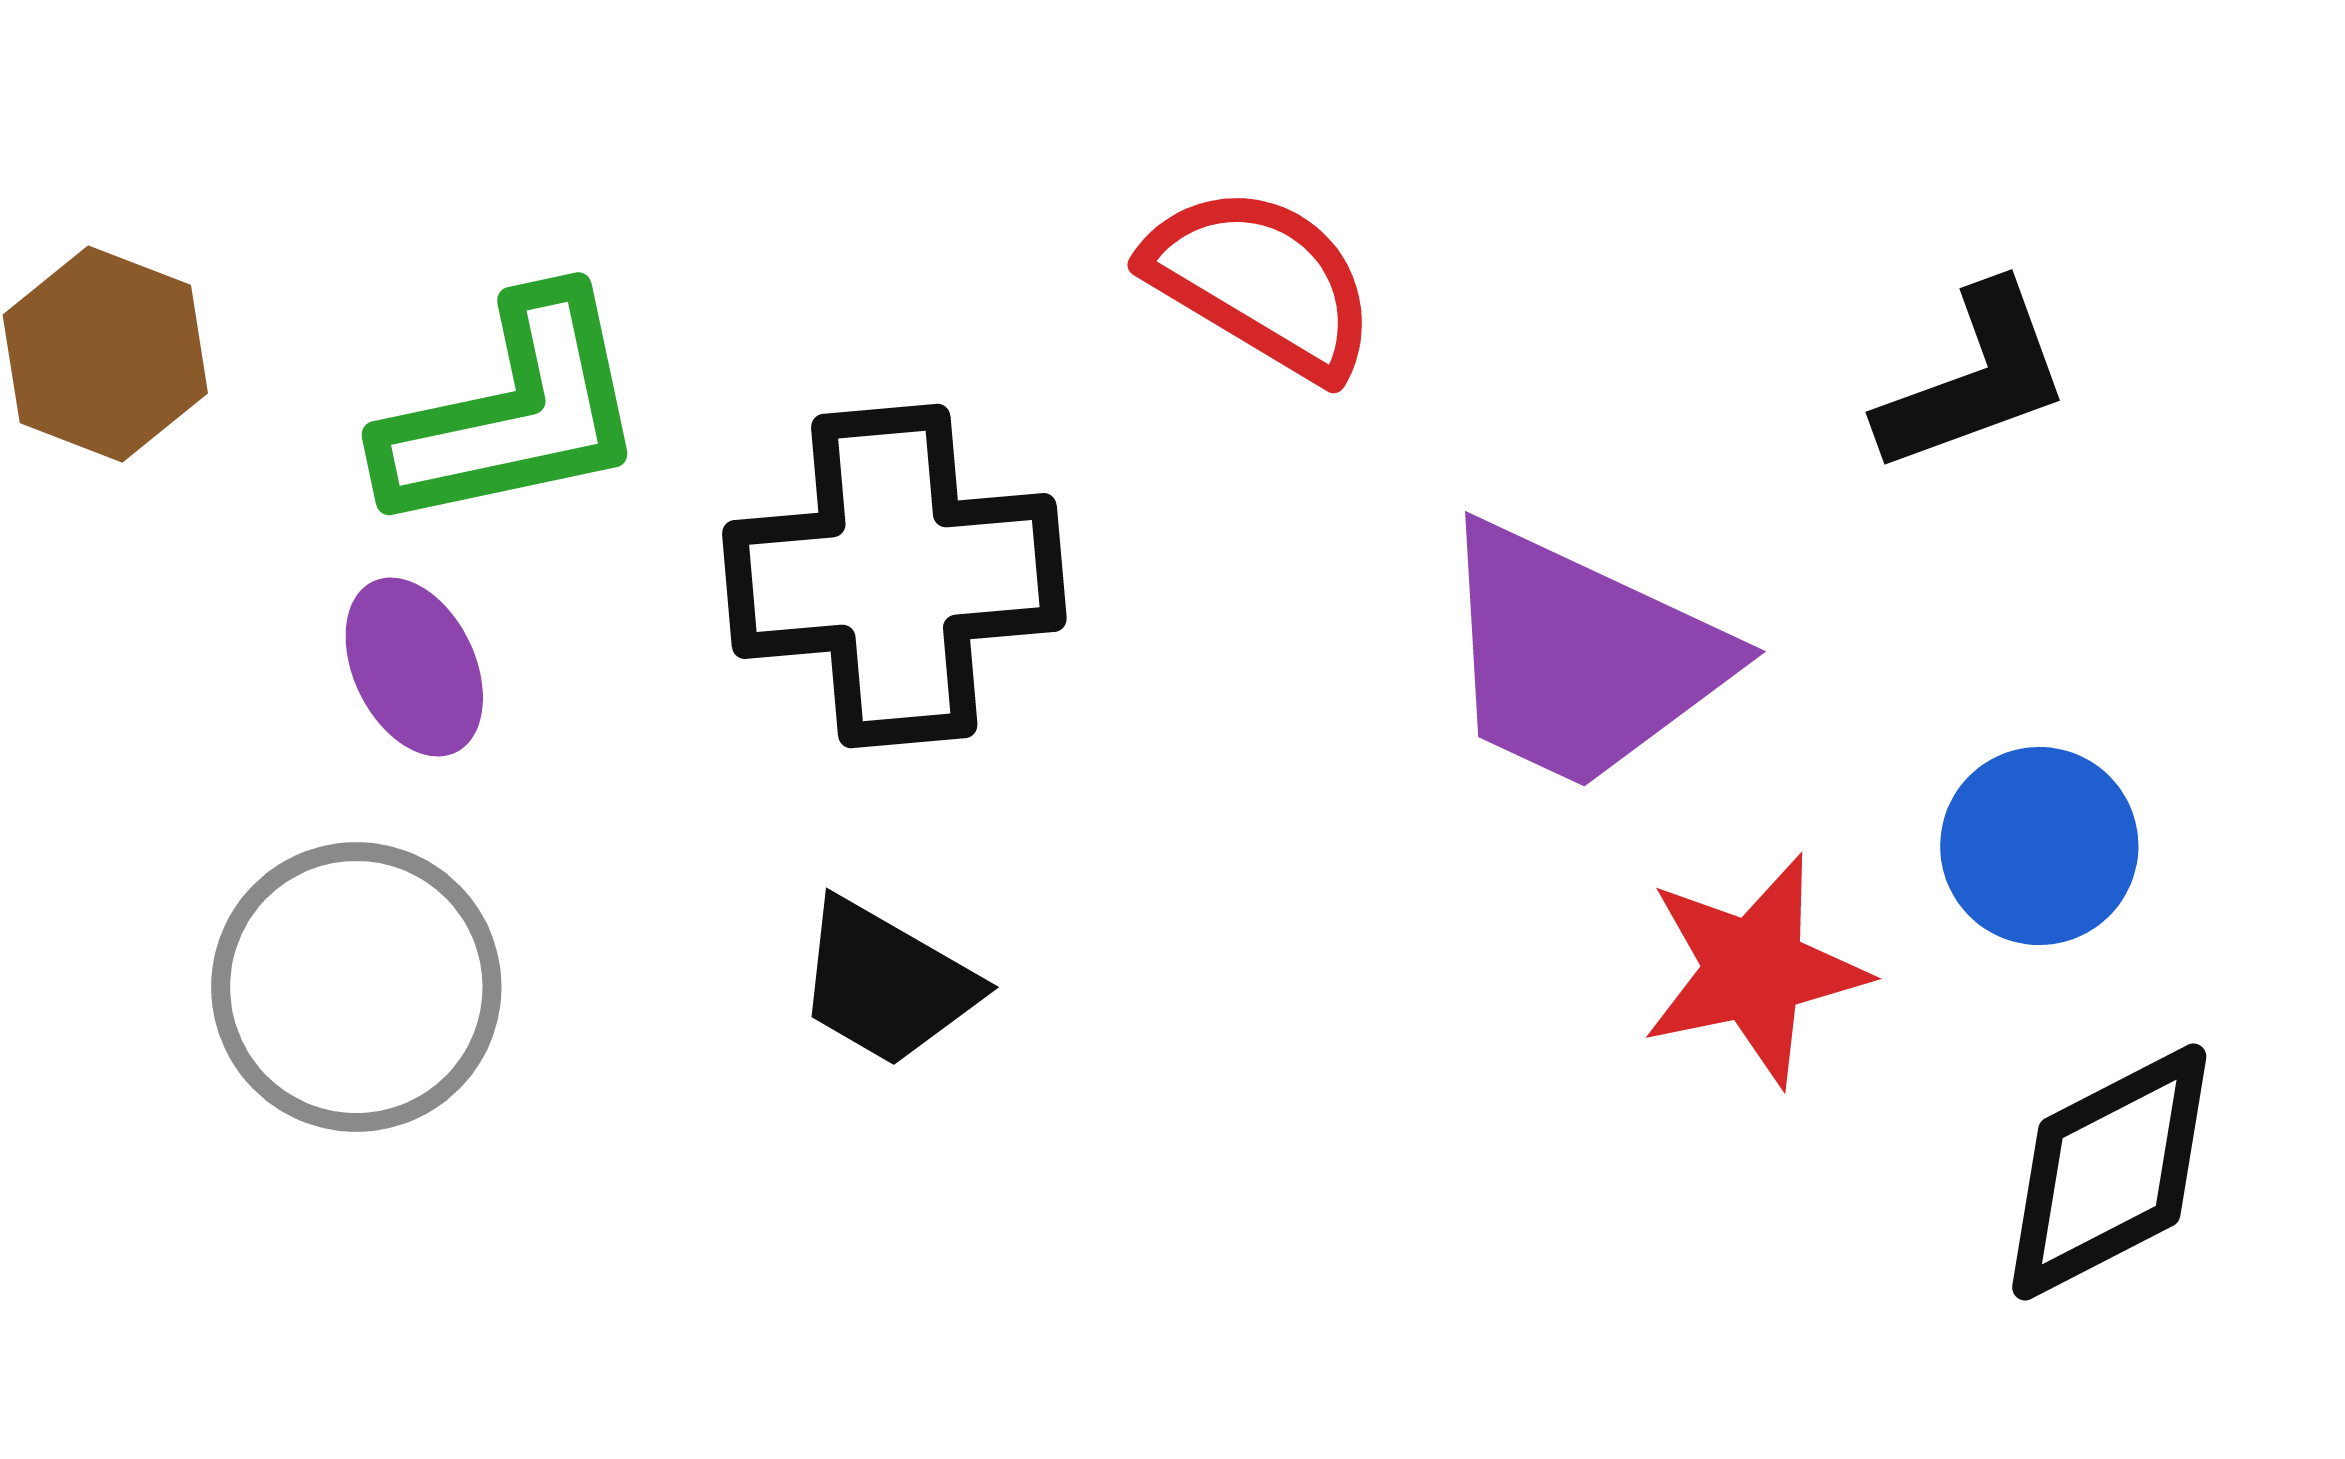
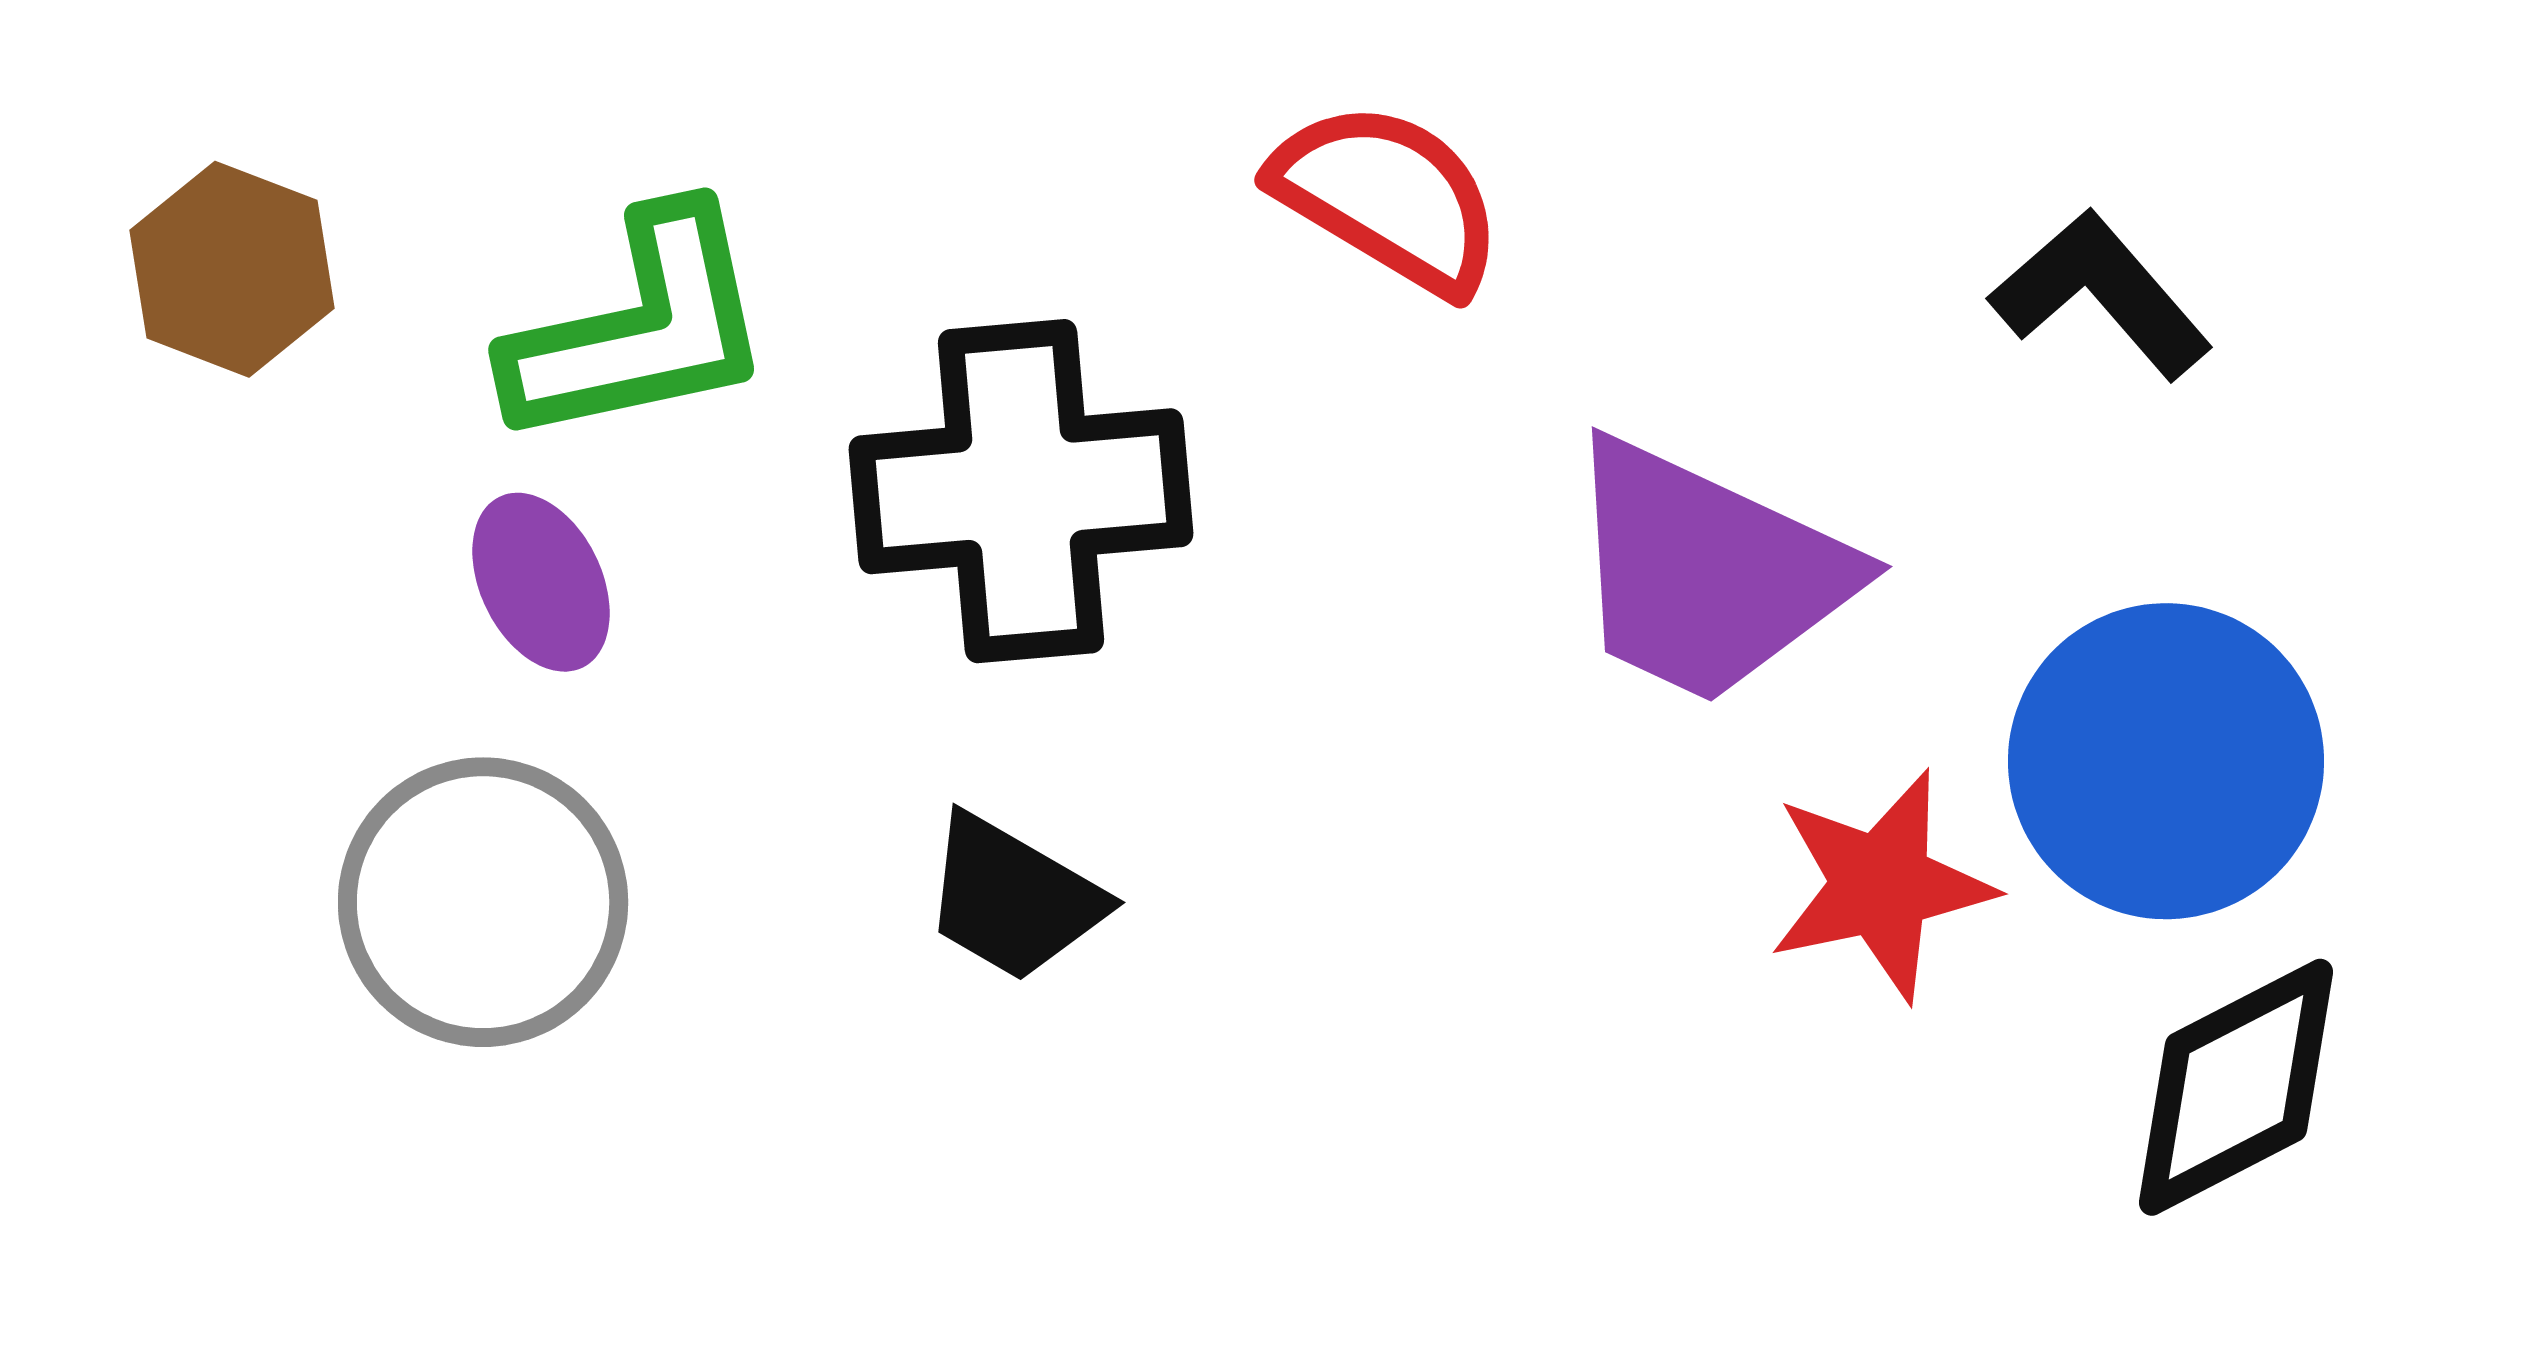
black L-shape: (1974, 379) -> (2101, 294), turned -111
blue circle: (2039, 846) -> (2166, 761), size x1.6

